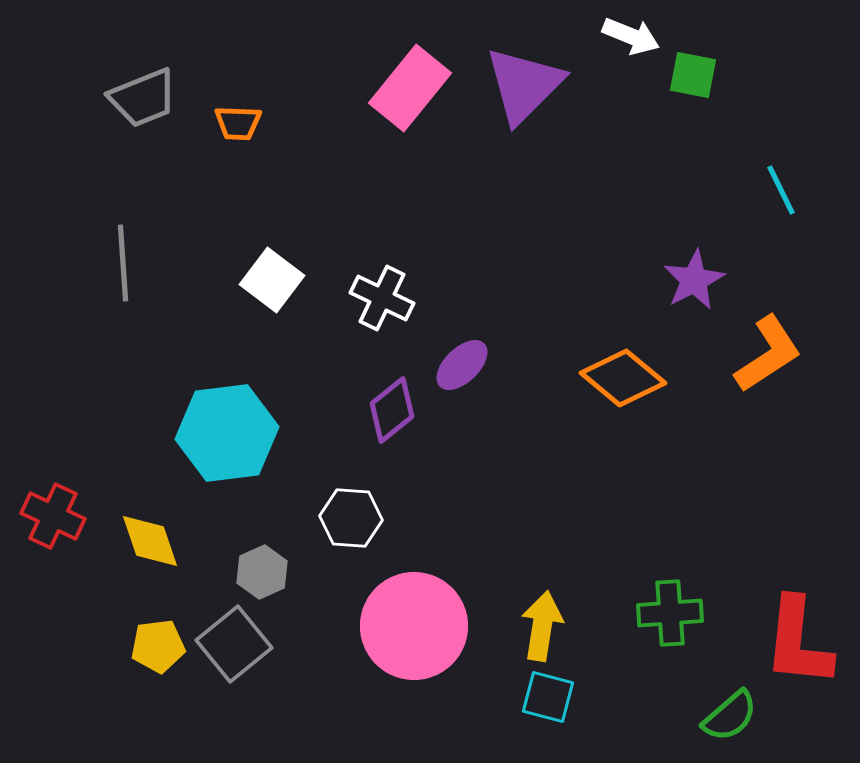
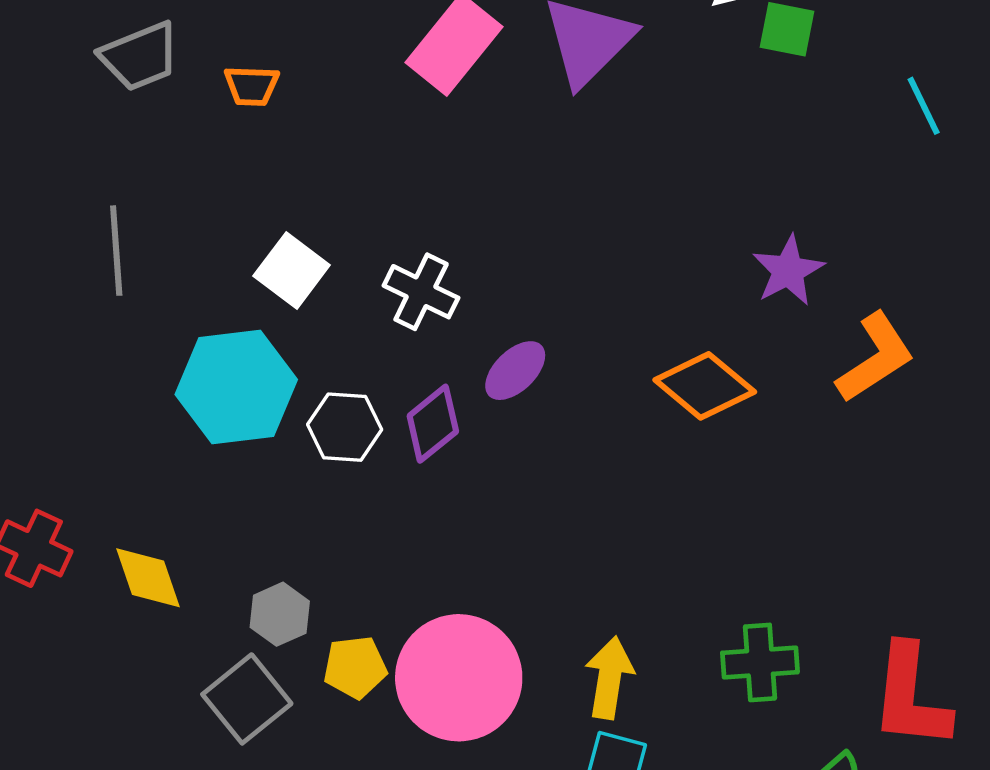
cyan line: (781, 190) -> (924, 106), moved
cyan hexagon: (227, 433) -> (236, 387), moved
white hexagon: (351, 518) -> (345, 427), moved
yellow pentagon: (158, 646) -> (355, 667), moved

